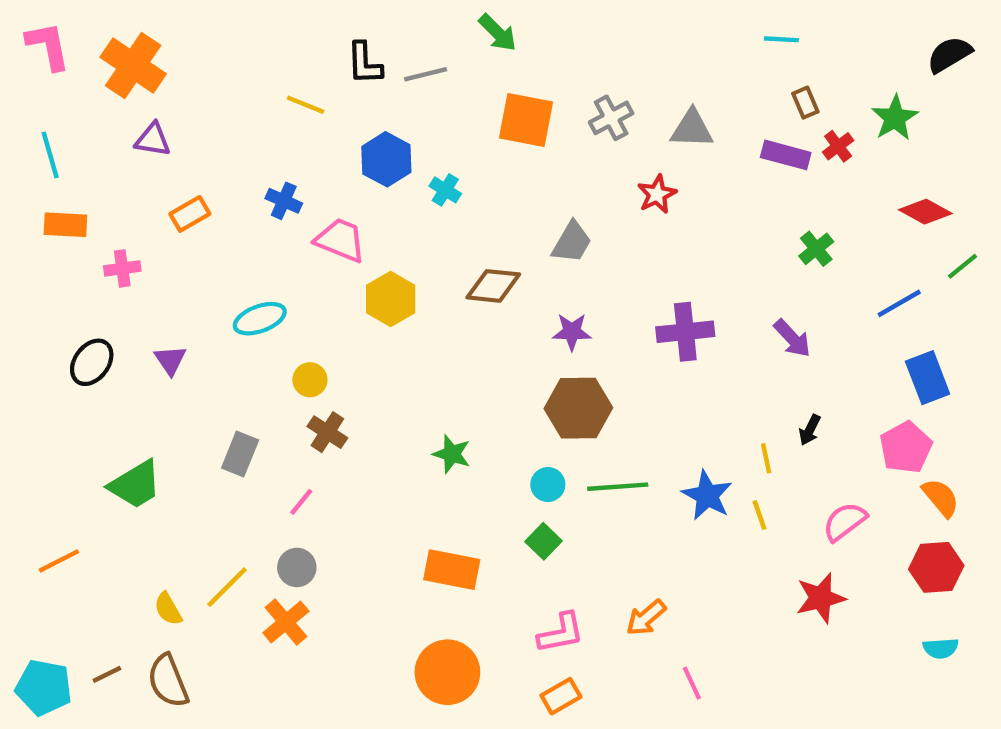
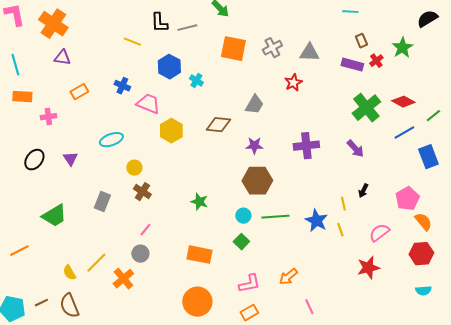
red diamond: (925, 212) -> (403, 102), moved
green cross: (816, 249) -> (366, 108), size x1.8
blue rectangle: (928, 378) -> (428, 157), moved
pink line: (301, 502) -> (145, 230), moved
gray circle: (297, 567) -> (140, 254), moved

